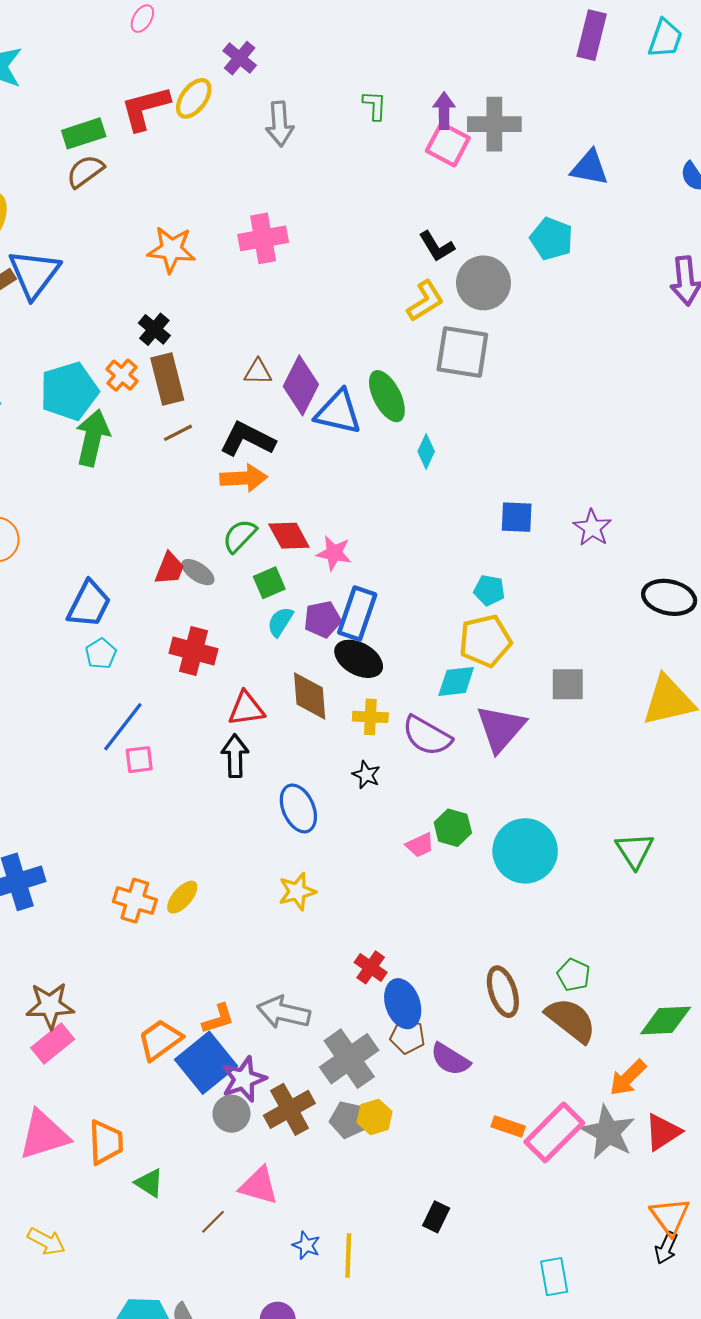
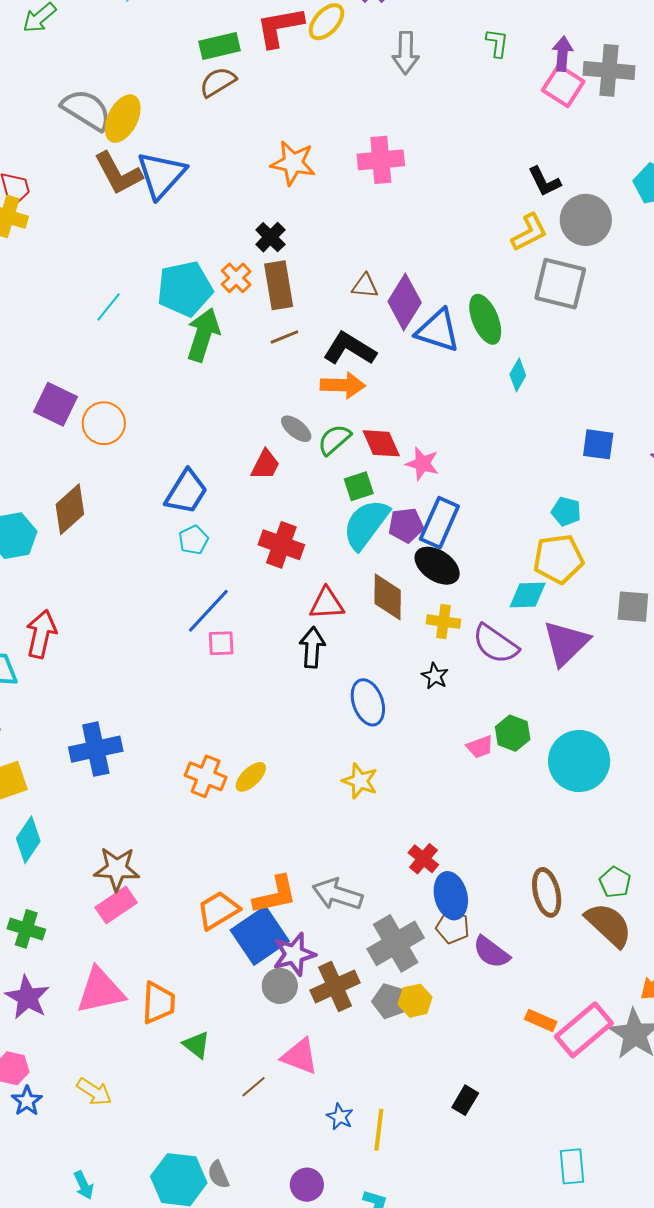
gray ellipse: (198, 572) -> (296, 429), moved
cyan semicircle: (280, 622) -> (366, 524), size x1.8
yellow star: (297, 892) -> (360, 781), turned 30
orange L-shape: (218, 1019) -> (275, 895), size x1.4

